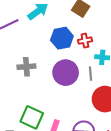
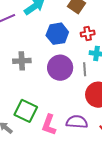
red cross: (85, 41) -> (88, 33), moved

